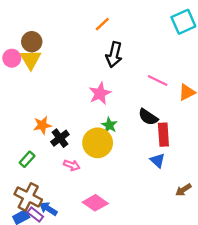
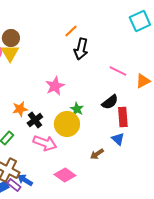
orange line: (102, 24) -> (71, 31), moved
pink star: (100, 93) -> (55, 86), moved
black semicircle: (148, 117) -> (110, 102), turned -72
pink arrow: (72, 165) -> (45, 143), size x1.6
brown arrow: (183, 190) -> (97, 154), moved

